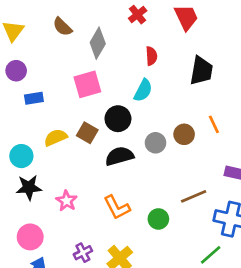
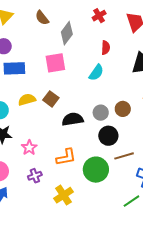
blue rectangle: (34, 98) -> (14, 68), size x1.5
black circle: (118, 119) -> (108, 136), moved
orange L-shape: (117, 207) -> (66, 157), turned -80
green circle: (158, 219) -> (96, 170), size x1.6
purple cross: (83, 253) -> (35, 176), moved

